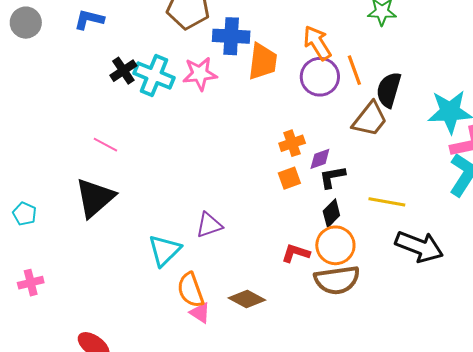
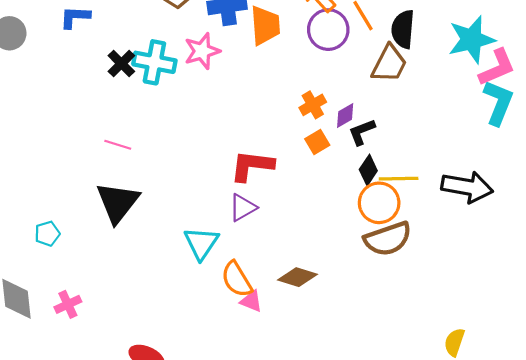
yellow line: (387, 202) -> (399, 179), moved
cyan pentagon: (25, 214) -> (47, 234), turned -30
red L-shape: (296, 253) -> (252, 166), moved, size x1.5

